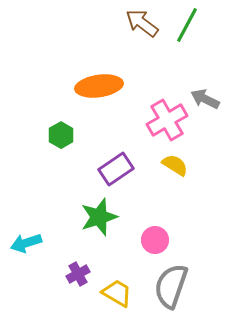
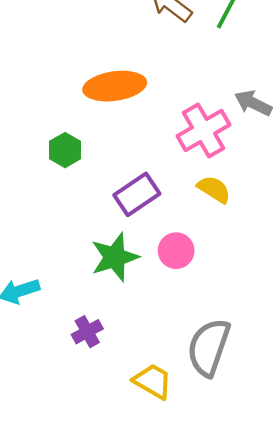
pink circle: (155, 240) -> (176, 251), moved
yellow trapezoid: (117, 293) -> (153, 381), moved

